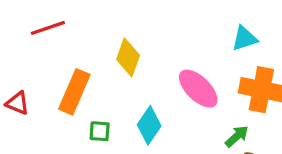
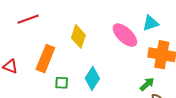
pink ellipse: (198, 89) -> (125, 35), moved

